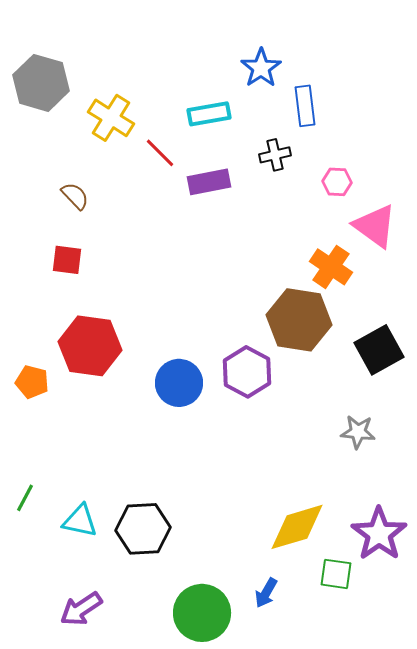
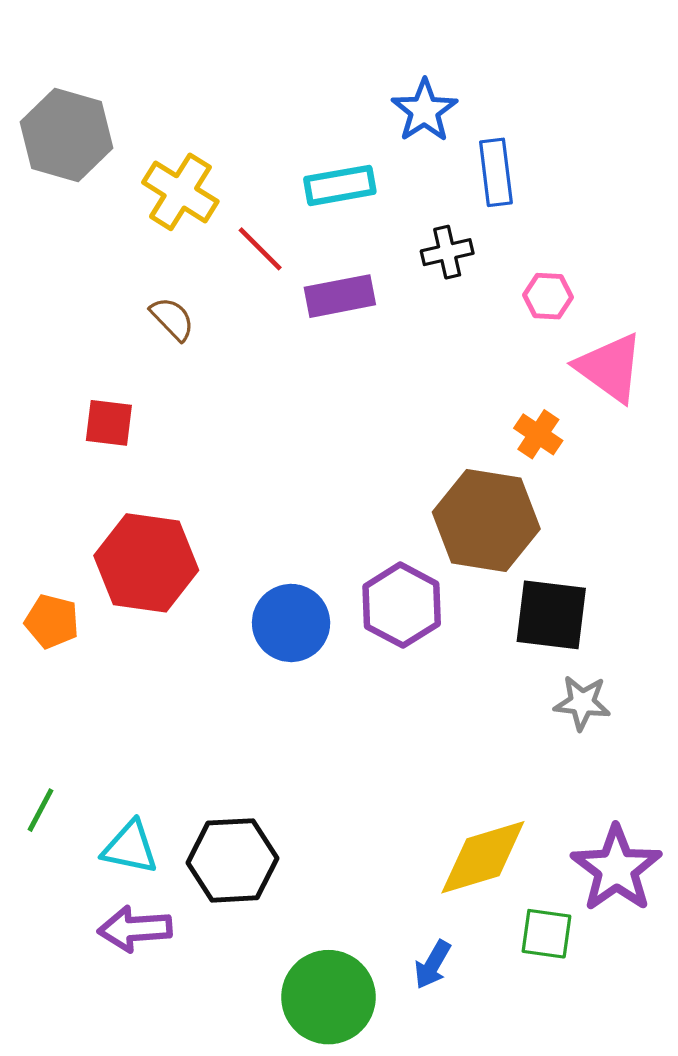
brown semicircle: (75, 196) -> (172, 319), moved
orange cross: (331, 267) -> (538, 434), size x0.7
black square: (379, 350) -> (551, 615), moved, turned 36
purple arrow: (81, 609) -> (135, 929), moved, turned 30

